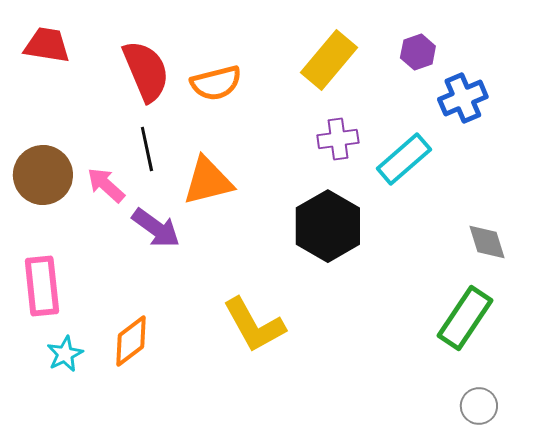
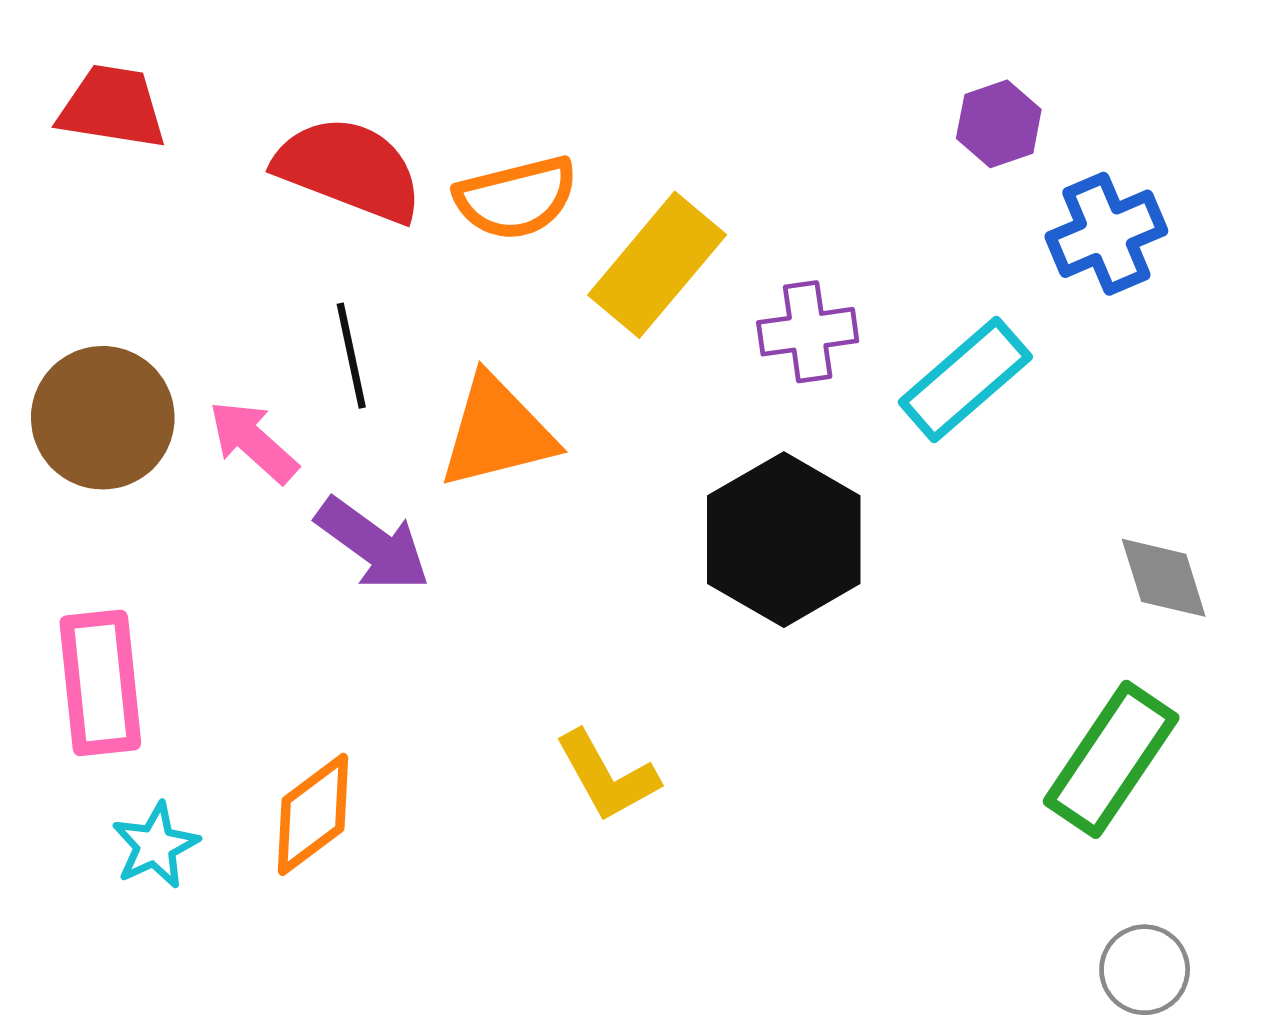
yellow rectangle: (329, 60) -> (657, 265), moved
red semicircle: (146, 71) -> (349, 169), turned -46
yellow L-shape: (254, 325) -> (607, 776), size x0.7

